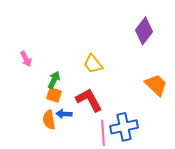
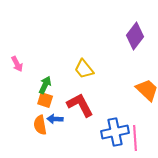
pink line: (103, 133) -> (135, 138), moved

